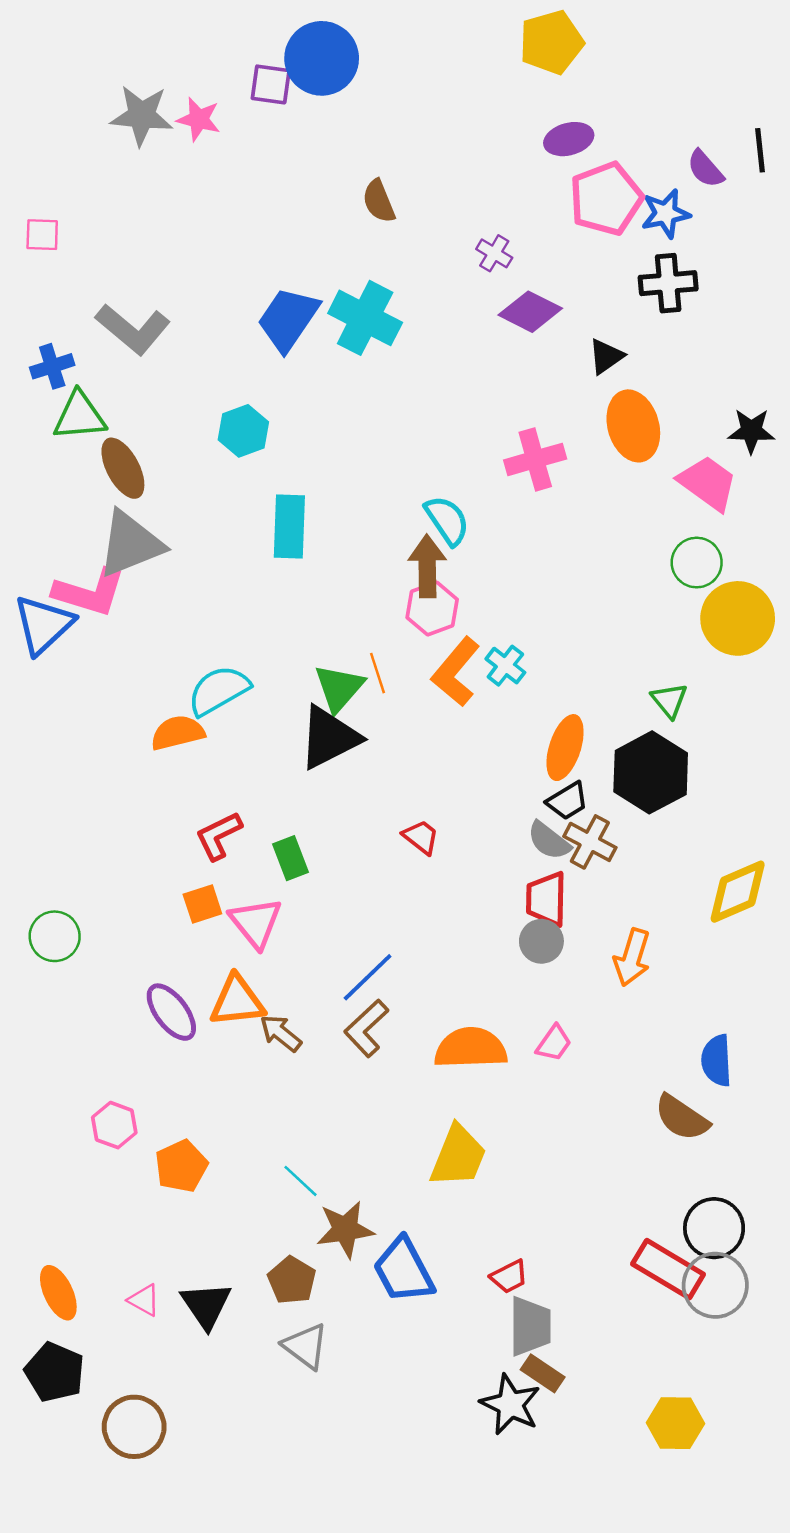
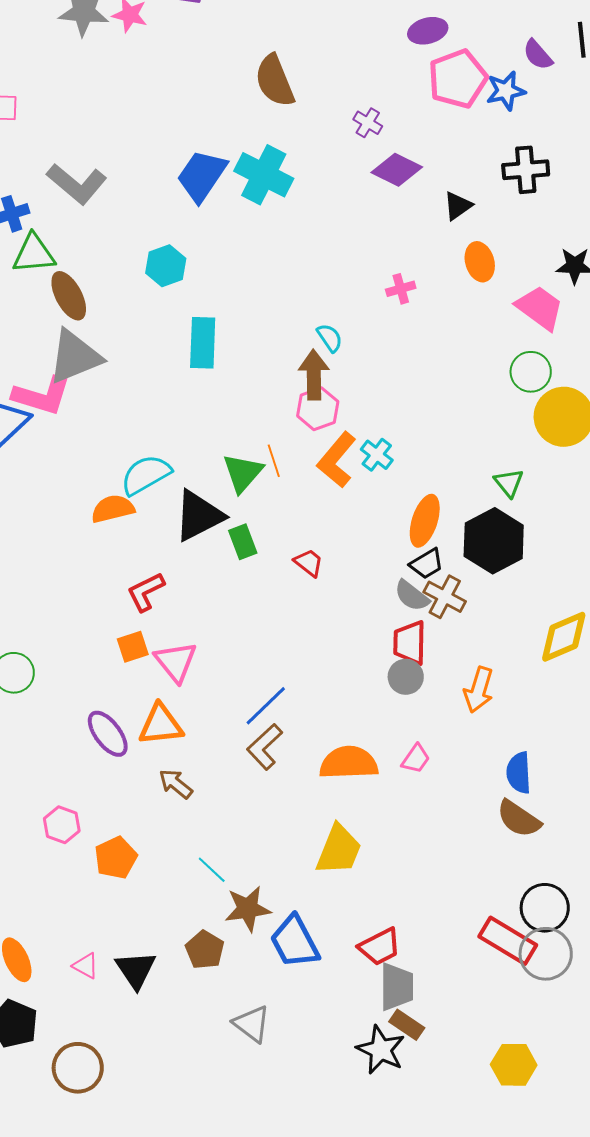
brown semicircle: (379, 201) -> (275, 81), size x1.5
black cross: (668, 283) -> (526, 170), moved
orange ellipse: (633, 426) -> (480, 262), size x0.7
pink cross: (535, 459) -> (401, 289), size x0.6
cyan semicircle: (447, 520) -> (330, 338), size x0.7
black triangle: (329, 738) -> (199, 516), moved
red trapezoid: (421, 837) -> (309, 563), moved
green rectangle: (291, 858) -> (243, 542), moved
brown arrow: (281, 1033) -> (176, 784), moved
blue semicircle: (717, 1060) -> (519, 773), moved
red trapezoid: (509, 1277) -> (380, 947), size x1.4
gray triangle: (305, 1346) -> (252, 1024), moved

